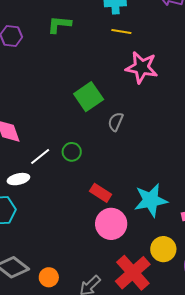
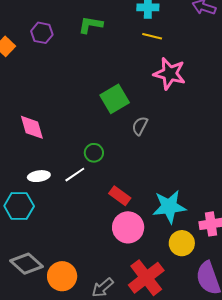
white line: (40, 156) -> (75, 175), moved
yellow circle: (163, 249) -> (182, 243), moved
orange circle: (49, 277) -> (62, 276), size x1.5

